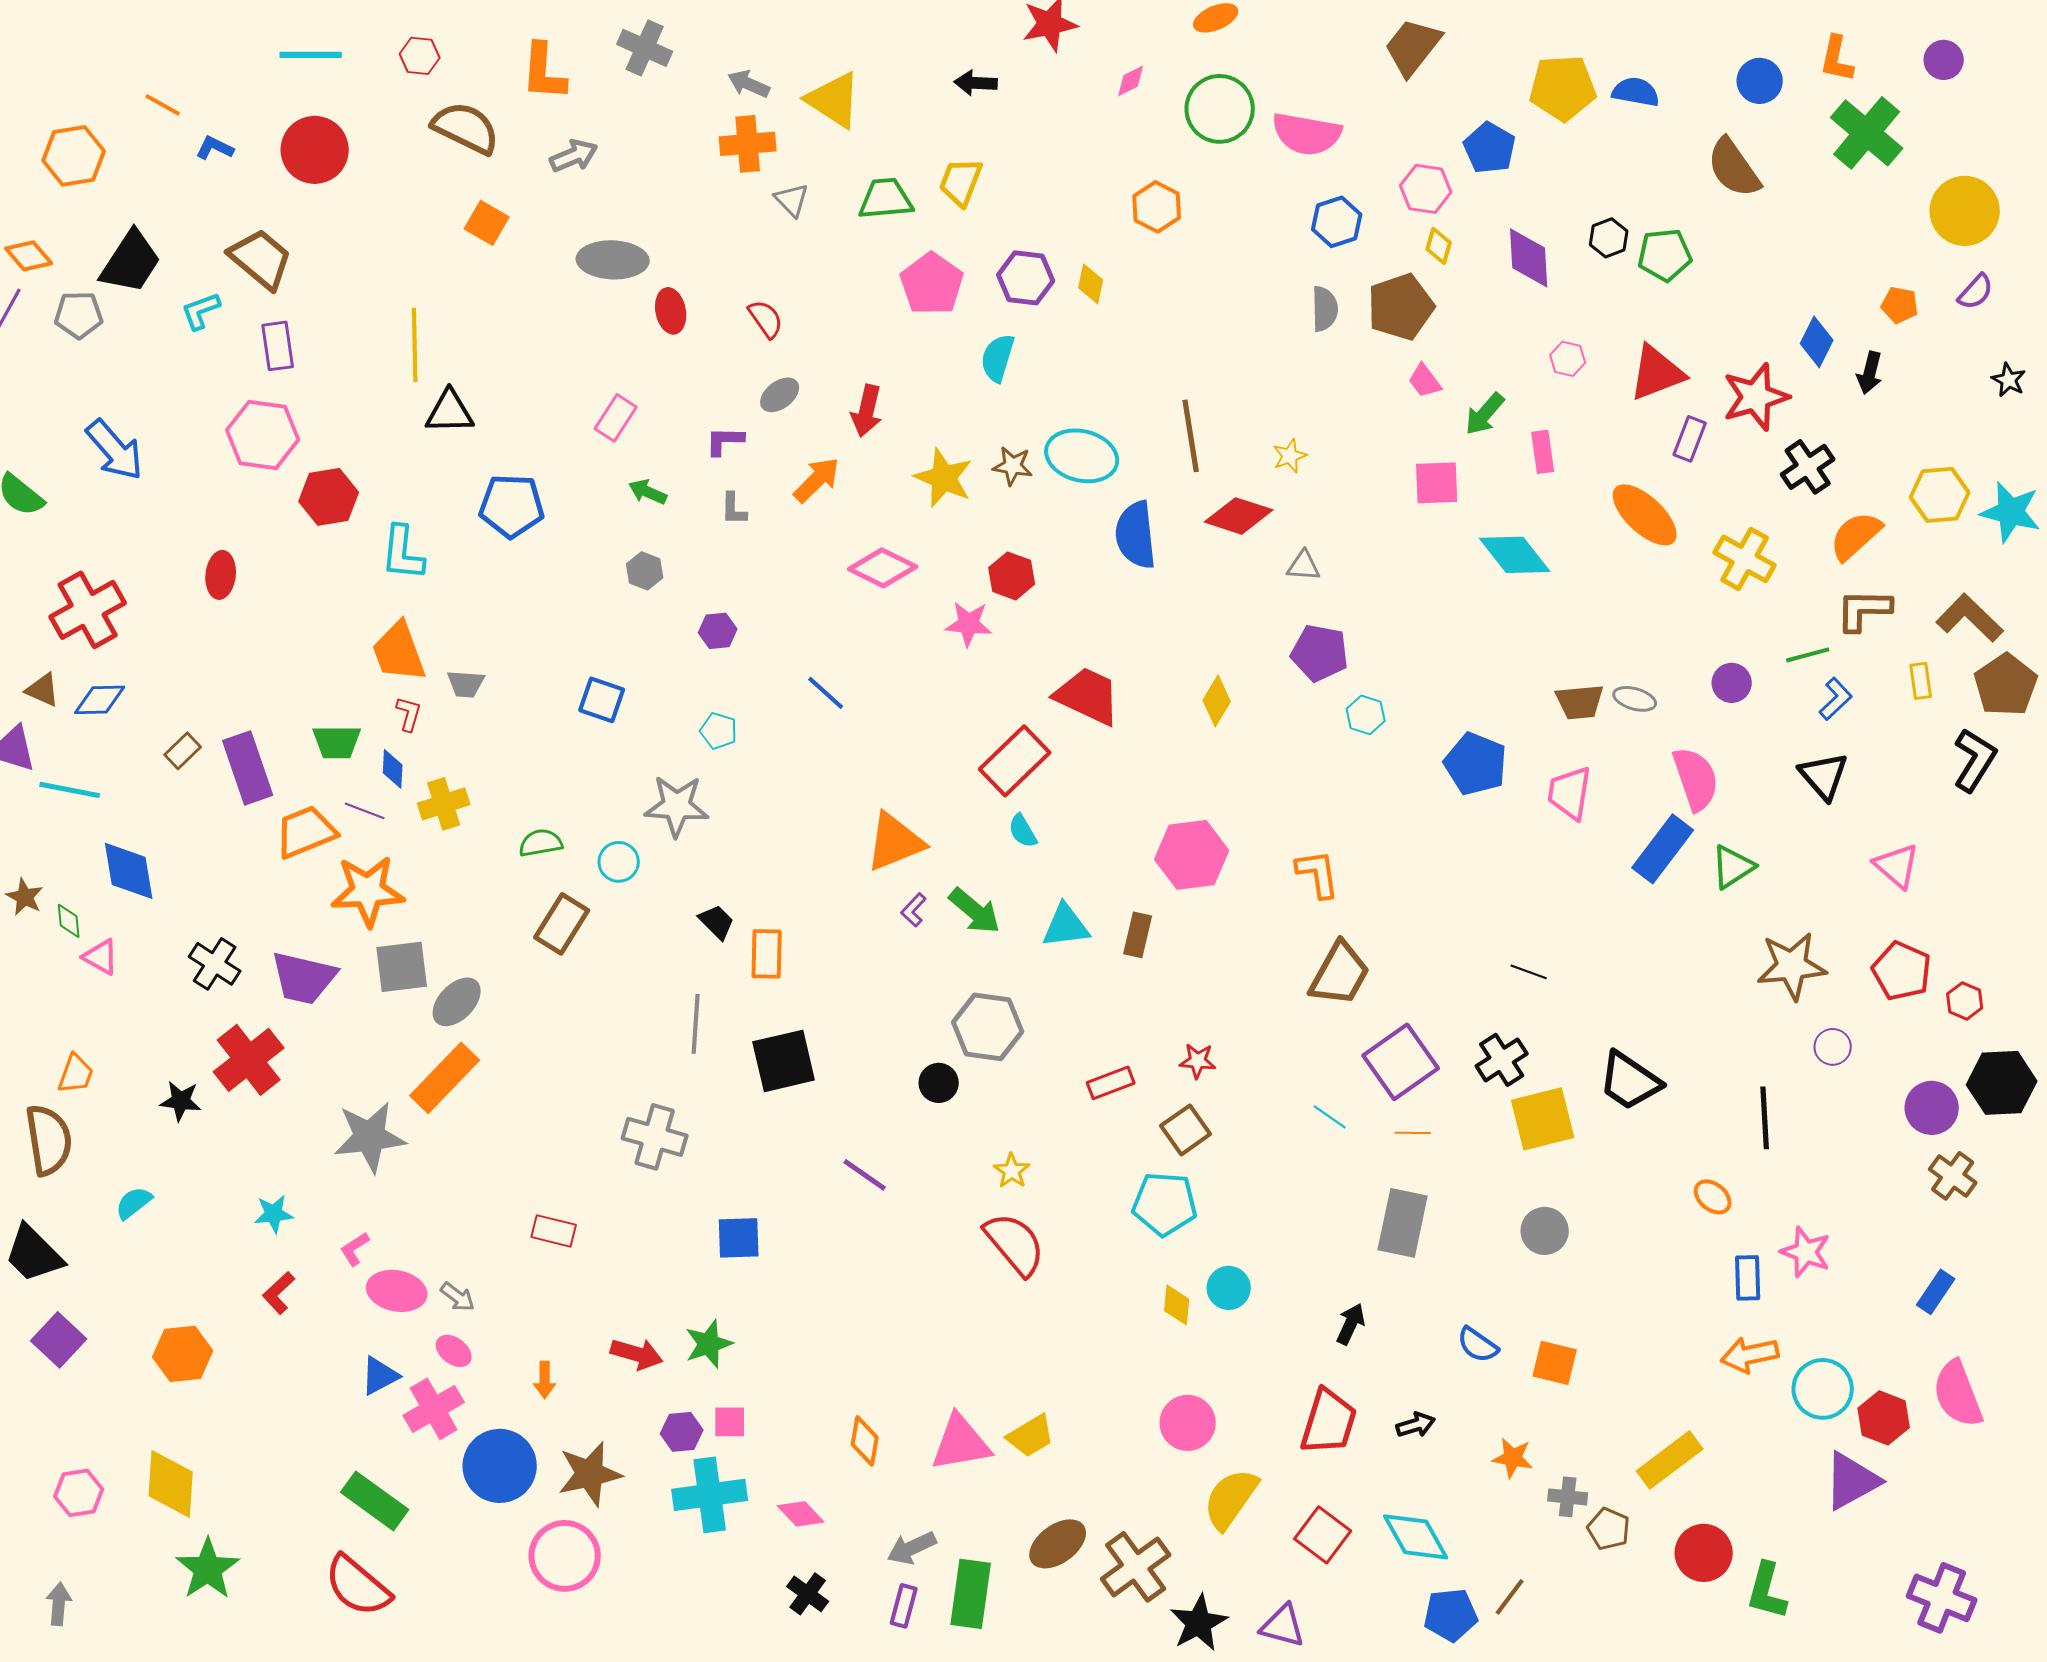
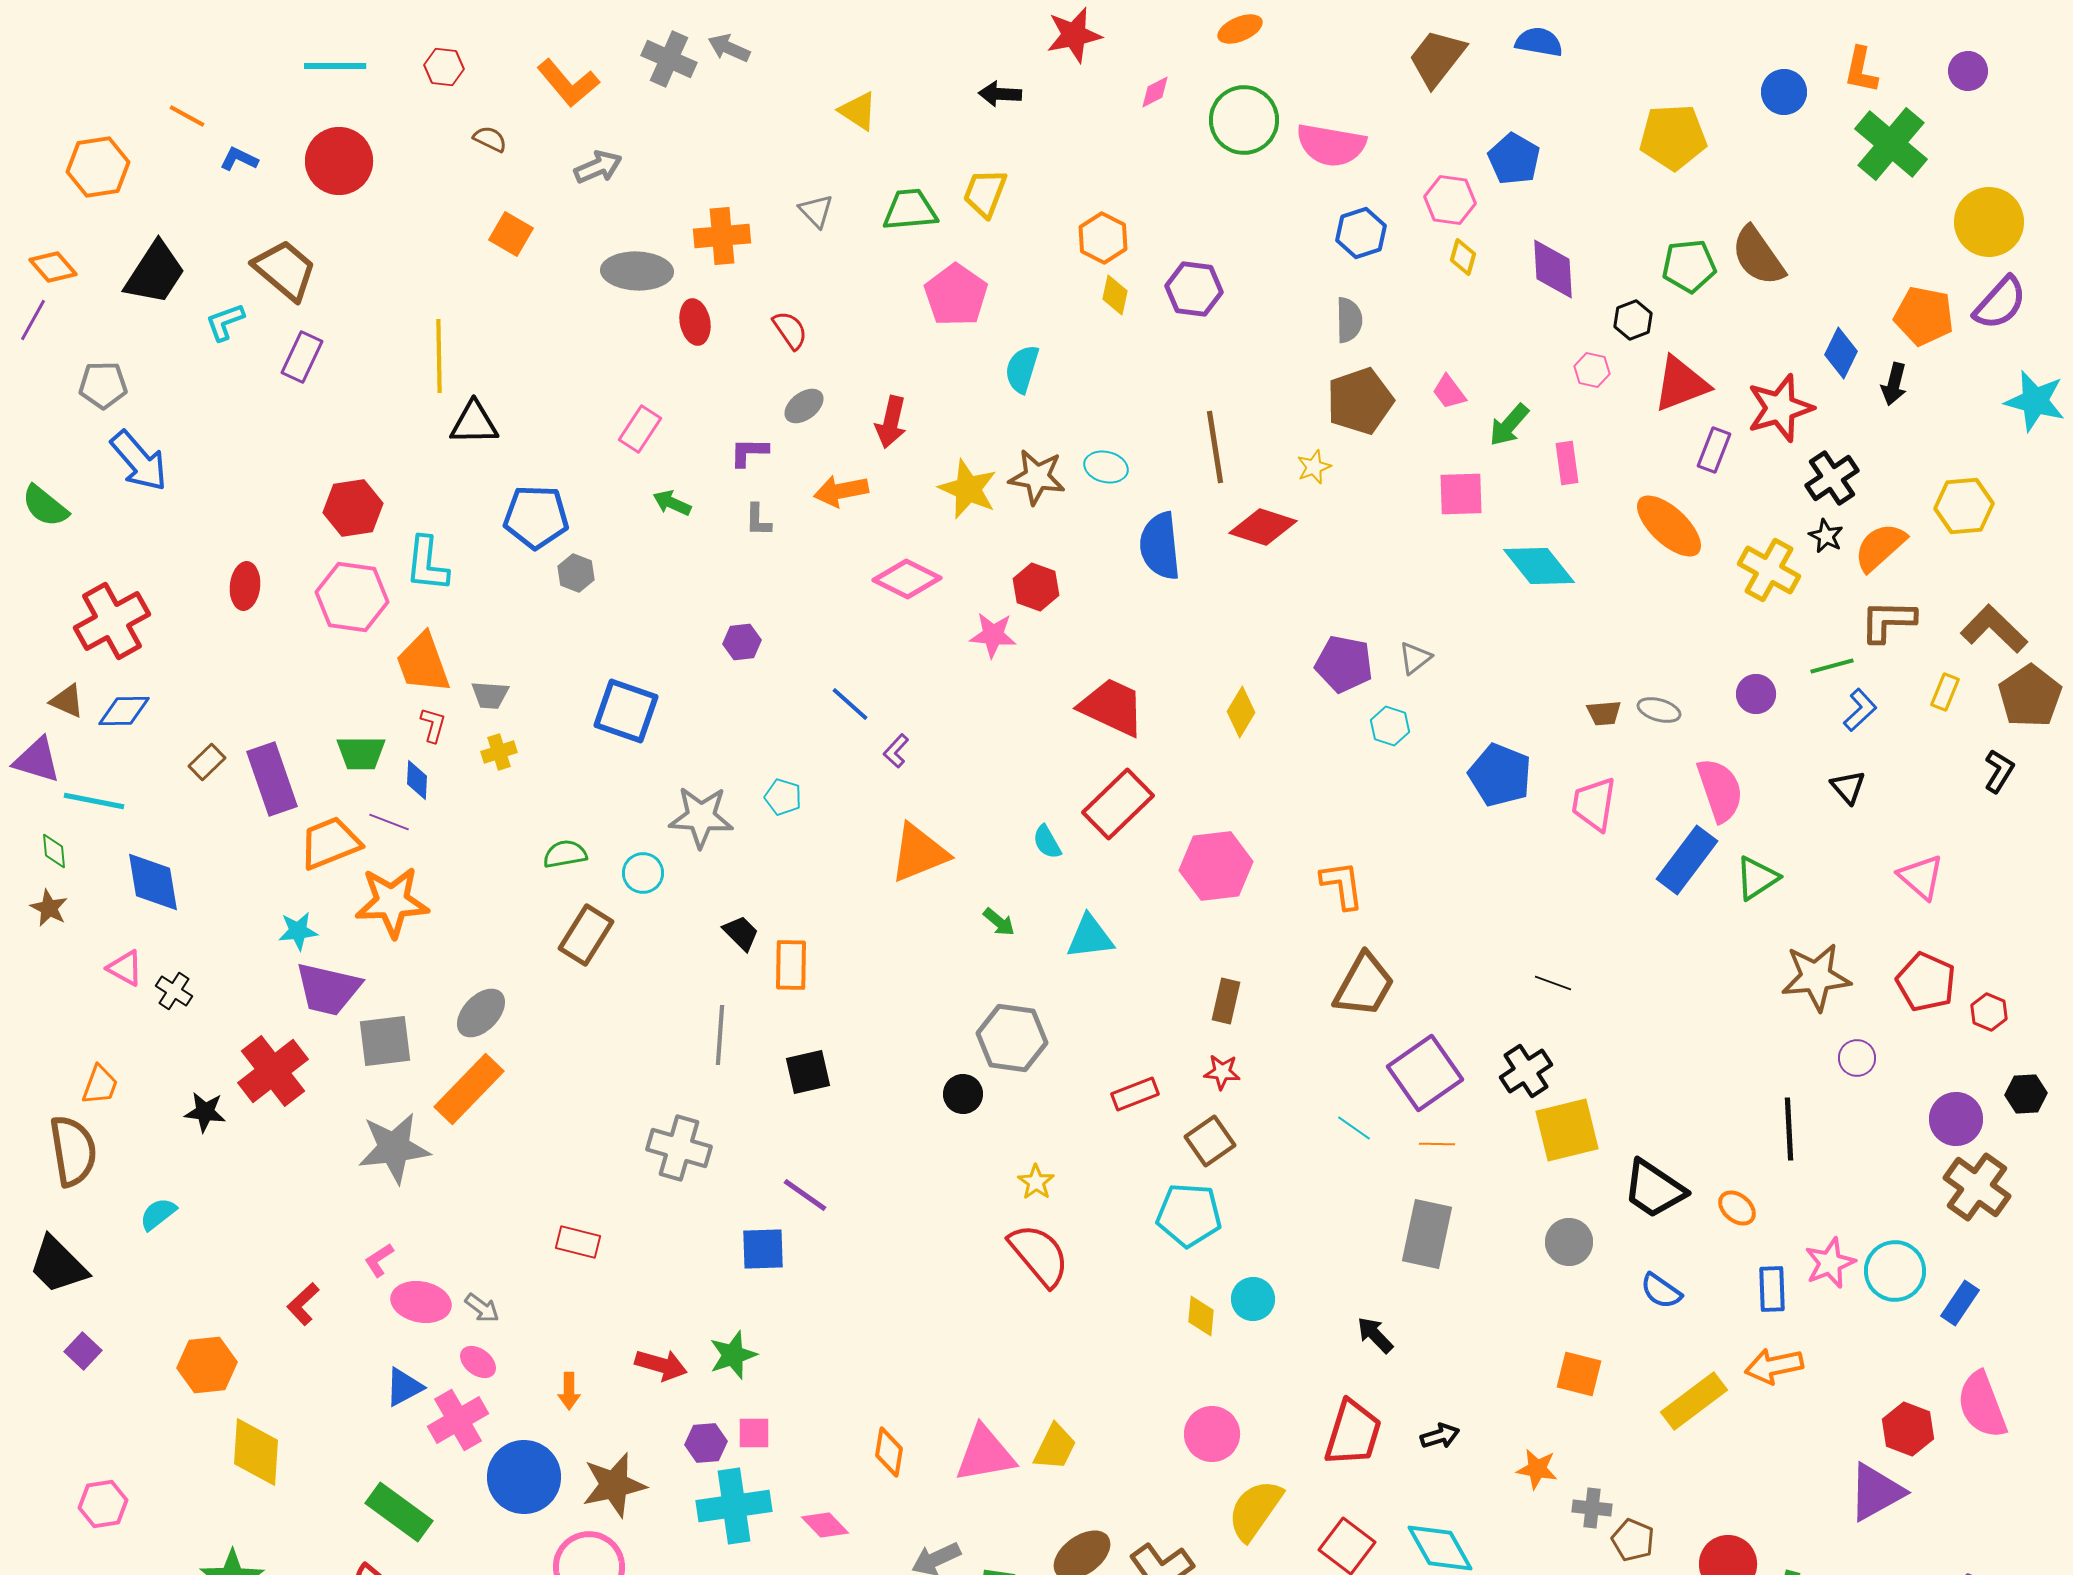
orange L-shape: (544, 72) -> (568, 83), turned -44
gray arrow: (749, 84) -> (729, 48), moved
yellow pentagon: (1563, 88) -> (1673, 137), moved
blue semicircle: (1636, 92) -> (1539, 42), moved
yellow triangle: (834, 100) -> (858, 111), size x0.7
brown semicircle: (466, 128) -> (490, 139), size x0.5
orange cross: (748, 144) -> (722, 236), moved
brown semicircle: (1734, 168) -> (1758, 256), moved
orange hexagon: (1157, 207) -> (1103, 238), moved
black hexagon: (1609, 238) -> (1633, 320), moved
purple hexagon: (1026, 278) -> (1194, 289), moved
purple semicircle: (1976, 292) -> (2000, 303), size x1.5
orange pentagon: (1900, 305) -> (1924, 316), size x1.6
brown pentagon: (1401, 307) -> (1360, 401), moved
gray pentagon: (79, 315) -> (103, 385), moved
purple rectangle: (278, 346) -> (302, 357), turned 33
black star: (2009, 380) -> (1826, 536), moved
pink hexagon: (263, 435) -> (352, 597), moved
cyan ellipse: (1082, 456) -> (1106, 467), size x0.6
brown star: (1013, 466) -> (1037, 477), size x1.4
orange arrow: (817, 480) -> (841, 491), turned -146
cyan star: (2011, 512) -> (2035, 401), moved
gray triangle: (1304, 566) -> (1415, 658), moved, turned -42
gray hexagon: (645, 571) -> (576, 573), moved
yellow rectangle: (1921, 681) -> (1945, 692), turned 30
blue square: (602, 700) -> (626, 711), size x1.4
brown trapezoid: (1580, 702) -> (1604, 713), size x0.7
cyan pentagon: (719, 731) -> (783, 797), moved
black L-shape: (1975, 760) -> (1999, 771), size x0.7
red rectangle: (1015, 761) -> (1118, 804), moved
black triangle: (1824, 776) -> (1848, 787), size x0.7
yellow cross: (444, 804) -> (499, 752), moved, size x0.7
purple L-shape: (914, 910) -> (896, 751), moved
green arrow: (975, 911) -> (999, 922), size x0.6
green diamond: (69, 921) -> (54, 851), moved
brown rectangle: (1138, 935) -> (1226, 1001), moved
black cross: (215, 964) -> (174, 991), moved, size x0.7
gray square: (402, 967) -> (385, 1041), moved
black square: (784, 1061) -> (808, 1072), size x0.7
black trapezoid: (1630, 1081) -> (1654, 1189), moved
black hexagon: (2002, 1083) -> (2026, 1094), size x0.6
purple line: (865, 1175) -> (805, 1195), moved
brown cross: (1953, 1176) -> (1977, 1187), size x1.4
cyan star: (274, 1214) -> (298, 931), moved
pink star: (1806, 1252) -> (1830, 1263), turned 30
black arrow: (1351, 1324) -> (1375, 1335), turned -69
purple square: (59, 1340) -> (83, 1351), size x0.7
blue semicircle: (1478, 1345) -> (1661, 1291), moved
cyan circle: (1823, 1389) -> (1895, 1271), moved
yellow trapezoid: (1031, 1436) -> (1055, 1447), turned -33
yellow rectangle: (1670, 1460) -> (1694, 1401), moved
yellow diamond: (171, 1484) -> (256, 1452), moved

